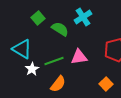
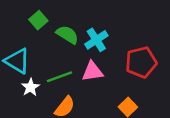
cyan cross: (83, 17) -> (96, 40), moved

